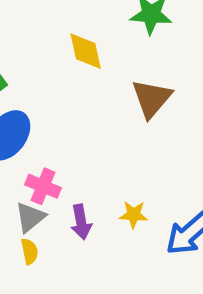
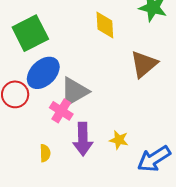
gray triangle: (30, 217) -> (74, 92), moved, size x1.4
purple arrow: (81, 222) -> (83, 139), size x1.4

